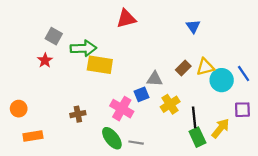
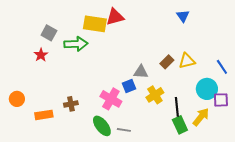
blue triangle: (193, 26) -> (183, 16), moved
yellow rectangle: (100, 65) -> (95, 24), moved
cyan circle: (222, 80) -> (207, 89), moved
orange rectangle: (33, 136) -> (44, 115), moved

